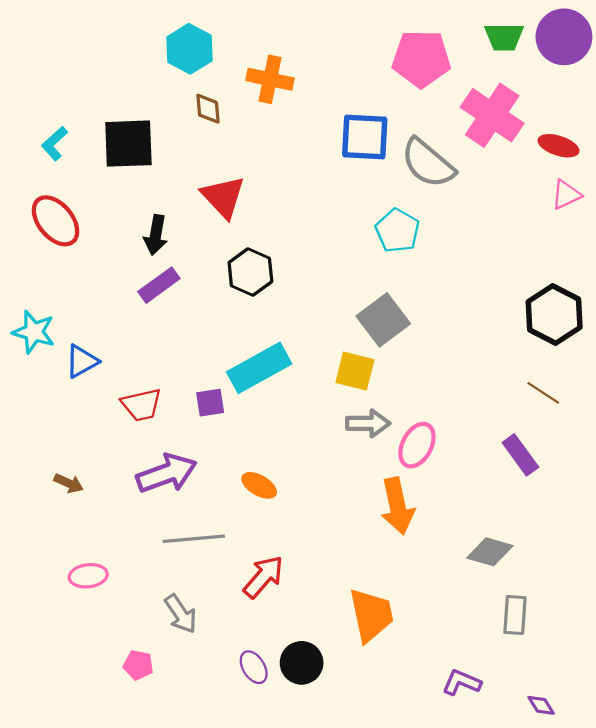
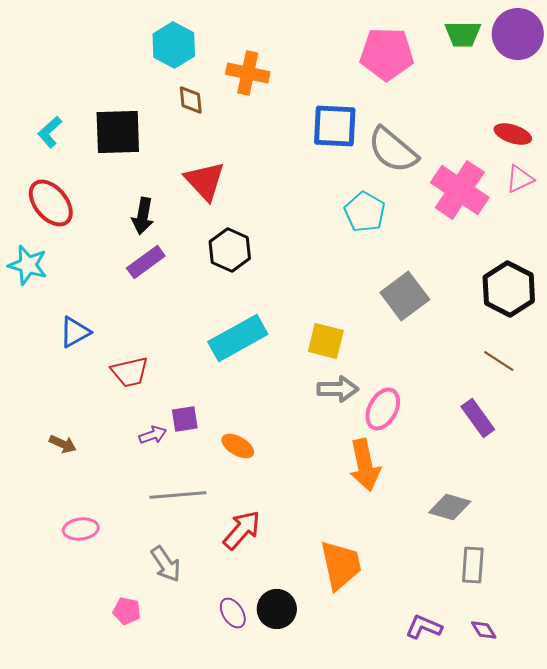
pink cross: (492, 115) -> (460, 190), moved
gray square: (383, 320) -> (405, 296), moved
cyan star: (34, 332) -> (28, 265), moved
purple square: (210, 403) -> (185, 419), moved
purple arrow: (167, 473) -> (153, 435), size x0.5
purple diamond: (541, 705) -> (484, 630), moved

